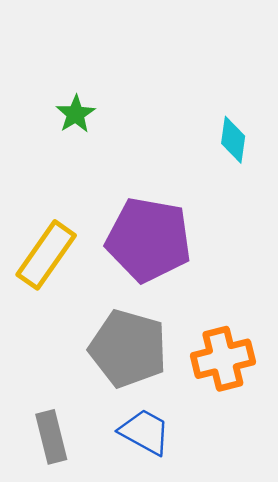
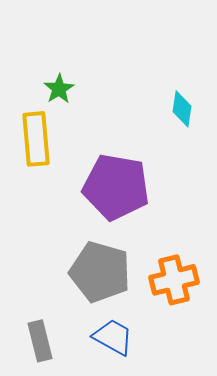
yellow rectangle: (46, 255) -> (36, 139), moved, turned -40

